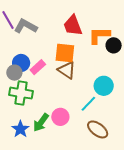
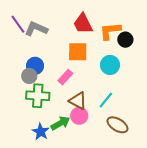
pink rectangle: (38, 67) -> (65, 77), moved
brown triangle: (67, 70) -> (78, 101), moved
cyan circle: (104, 86) -> (110, 65), moved
green arrow: (41, 123) -> (60, 123), turned -150

